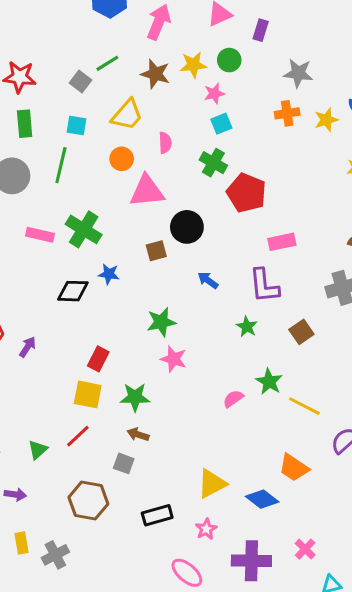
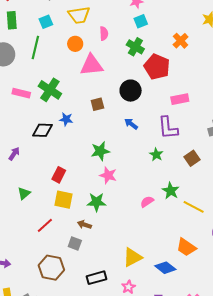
orange cross: (287, 113) -> (181, 41), moved, turned -35
yellow trapezoid: (127, 115) -> (79, 15), turned 40
cyan square: (77, 126) -> (46, 22), turned -32
black circle: (187, 227) -> (131, 91), moved
purple arrow: (27, 347) -> (14, 154), moved
yellow square: (88, 394) -> (63, 200), moved
green star: (135, 397) -> (96, 202), moved
green triangle: (38, 450) -> (24, 193), moved

